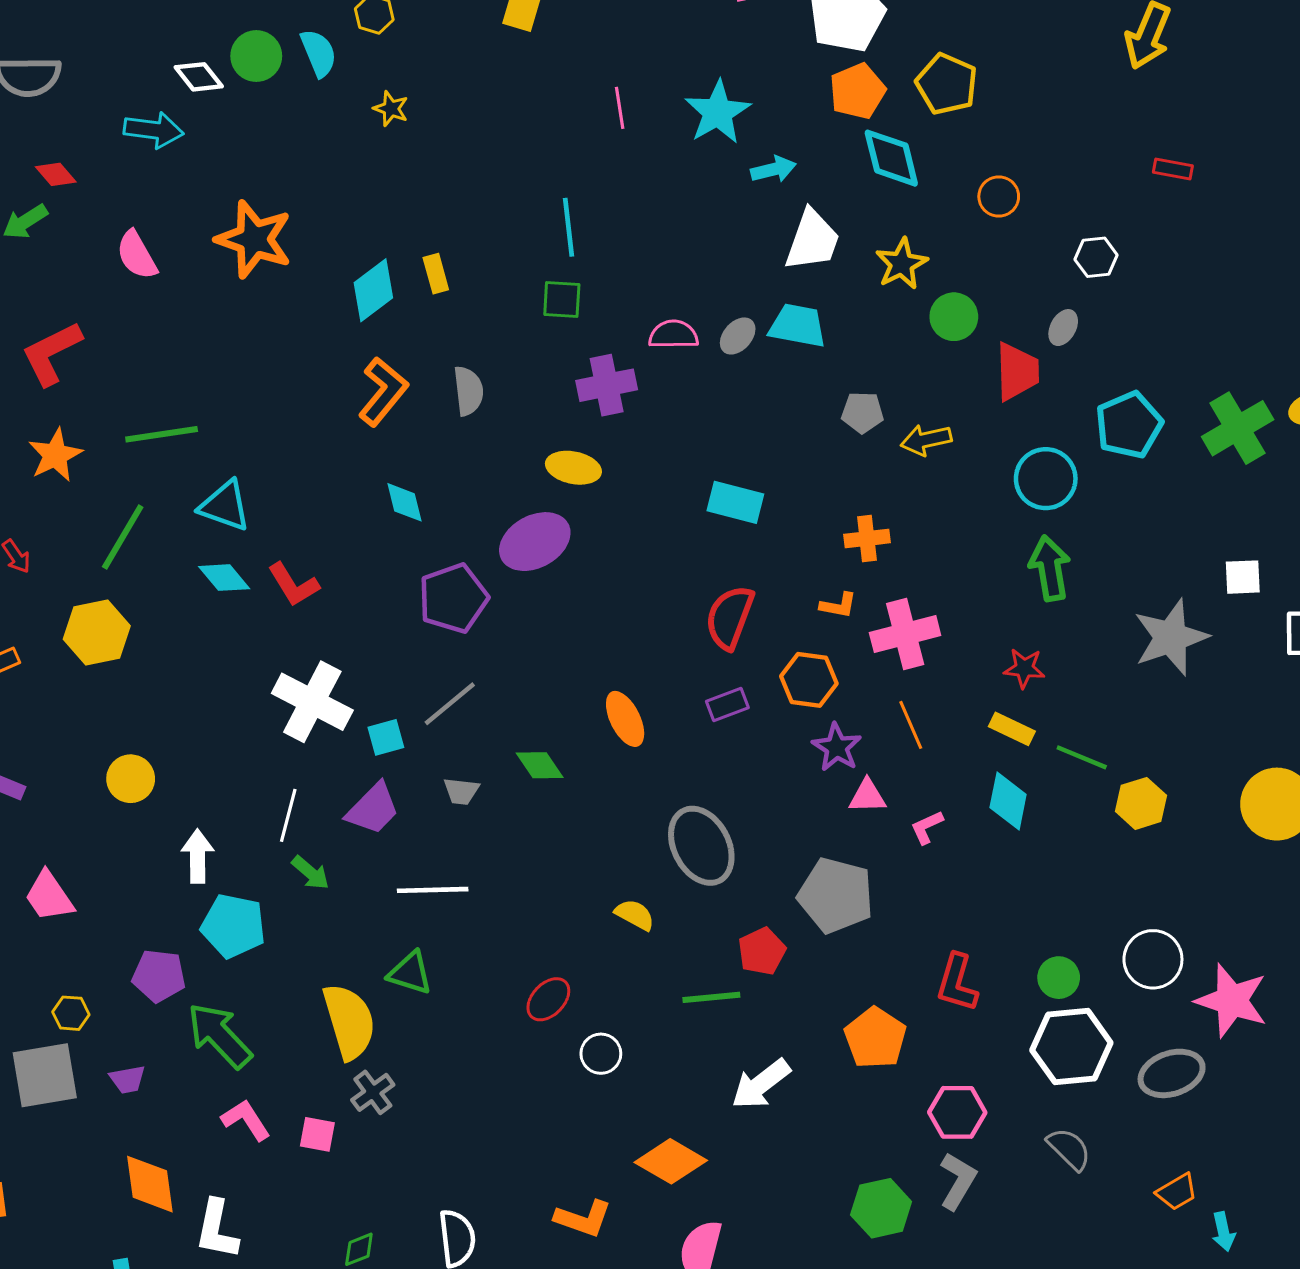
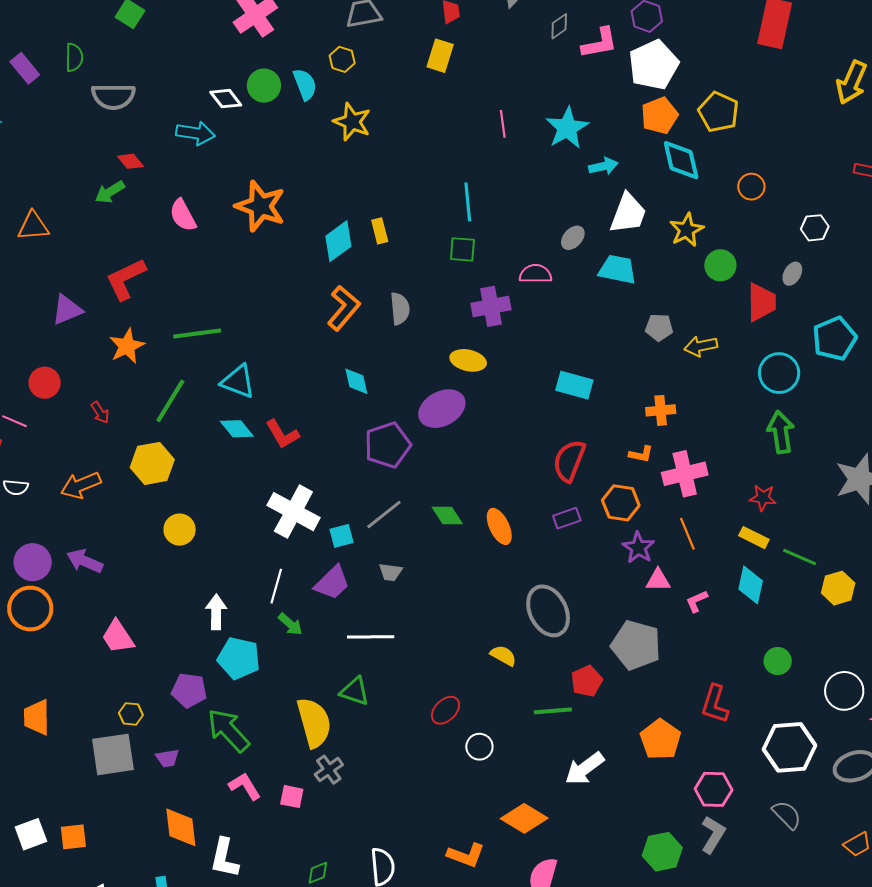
yellow star: (391, 109) -> (352, 122), size x1.6
gray ellipse: (738, 336) -> (573, 238), moved
green diamond: (540, 765) -> (447, 516), moved
yellow circle: (131, 779) -> (180, 530), moved
green circle: (1059, 978) -> (778, 661), moved

